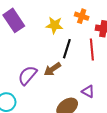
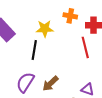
black line: (67, 49) -> (34, 50), moved
brown arrow: (52, 69) -> (50, 84), moved

